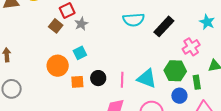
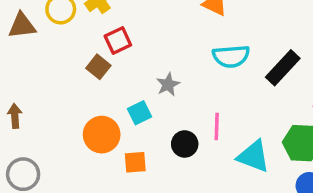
gray star: (81, 24) -> (168, 84), moved
black circle: (98, 78) -> (185, 144), moved
pink line: (122, 80) -> (217, 127), moved

